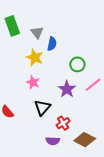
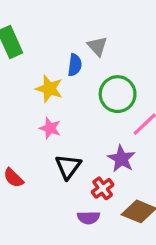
gray triangle: (37, 32) -> (97, 46), moved
green circle: (77, 64) -> (118, 94), size x1.5
purple star: (67, 89) -> (121, 159), moved

